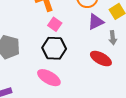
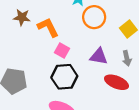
purple triangle: (96, 22) -> (99, 56), moved, turned 42

